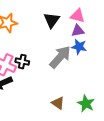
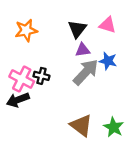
purple triangle: (78, 31) -> (83, 50), moved
brown triangle: (58, 103) -> (81, 125), size x1.5

